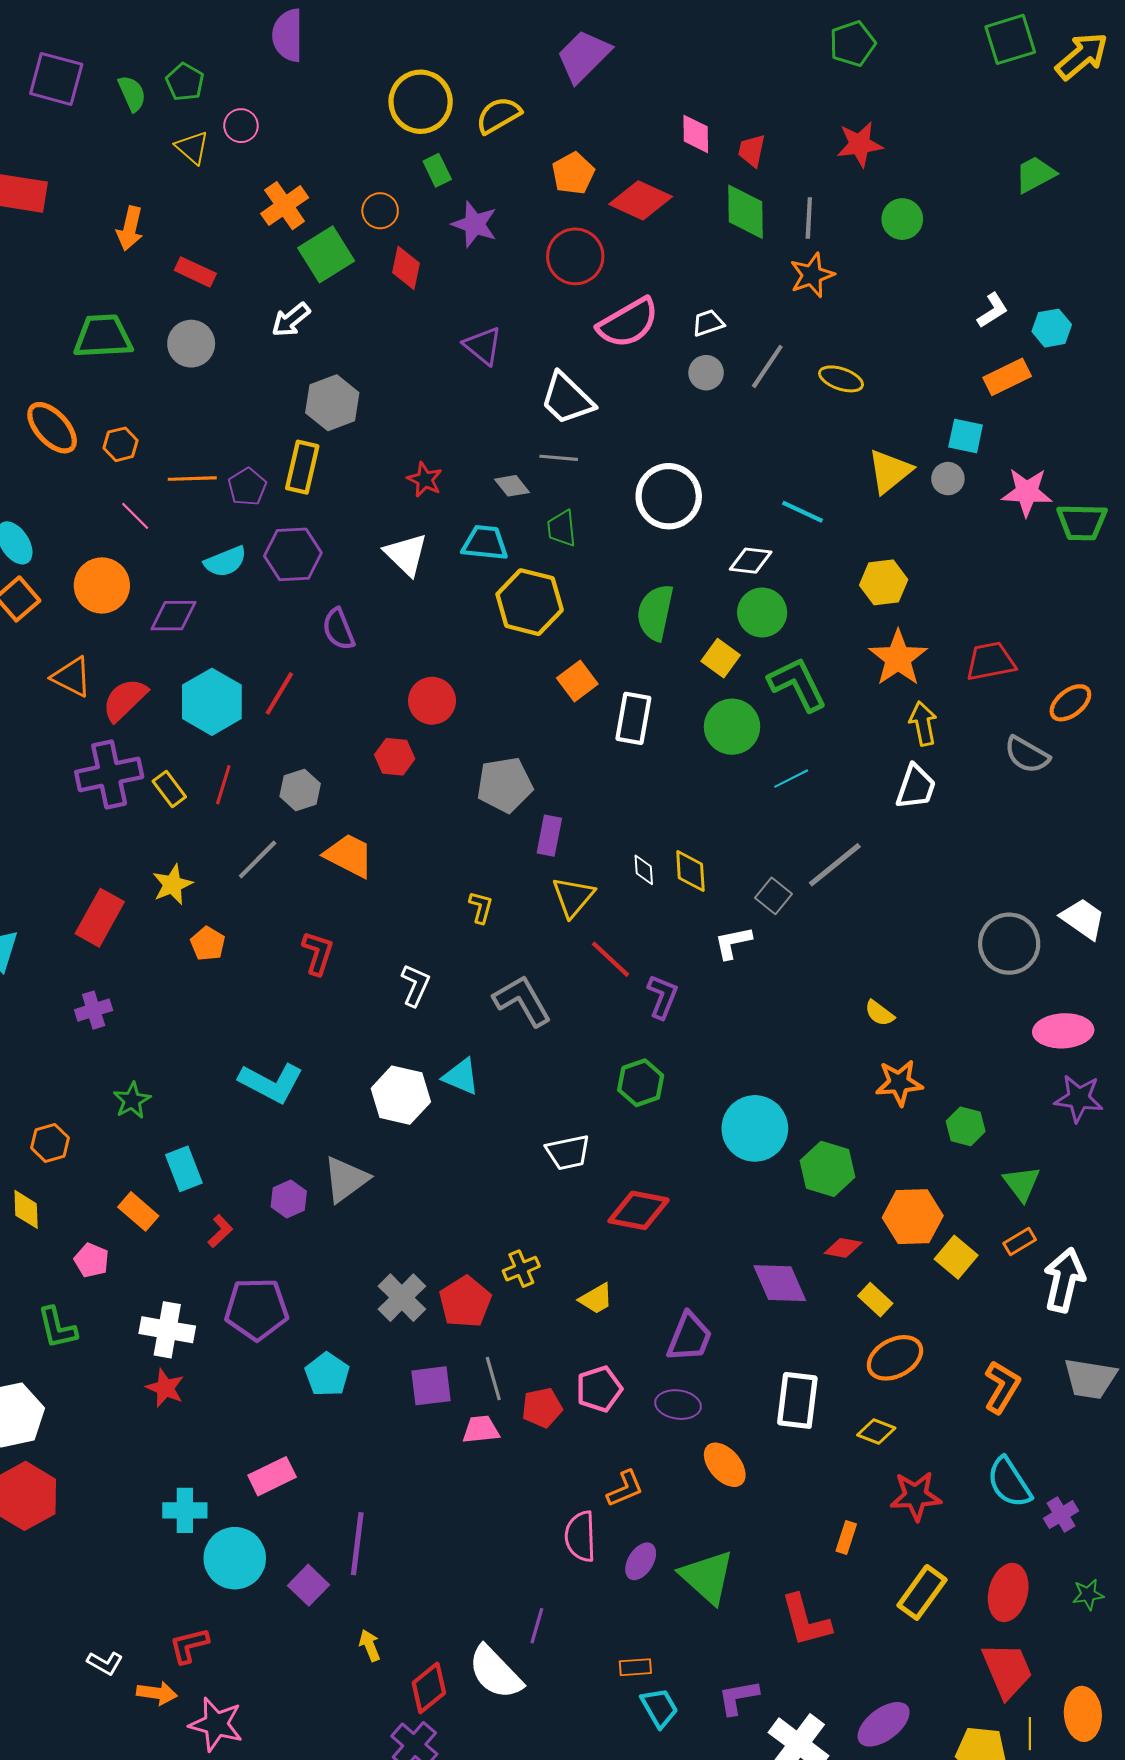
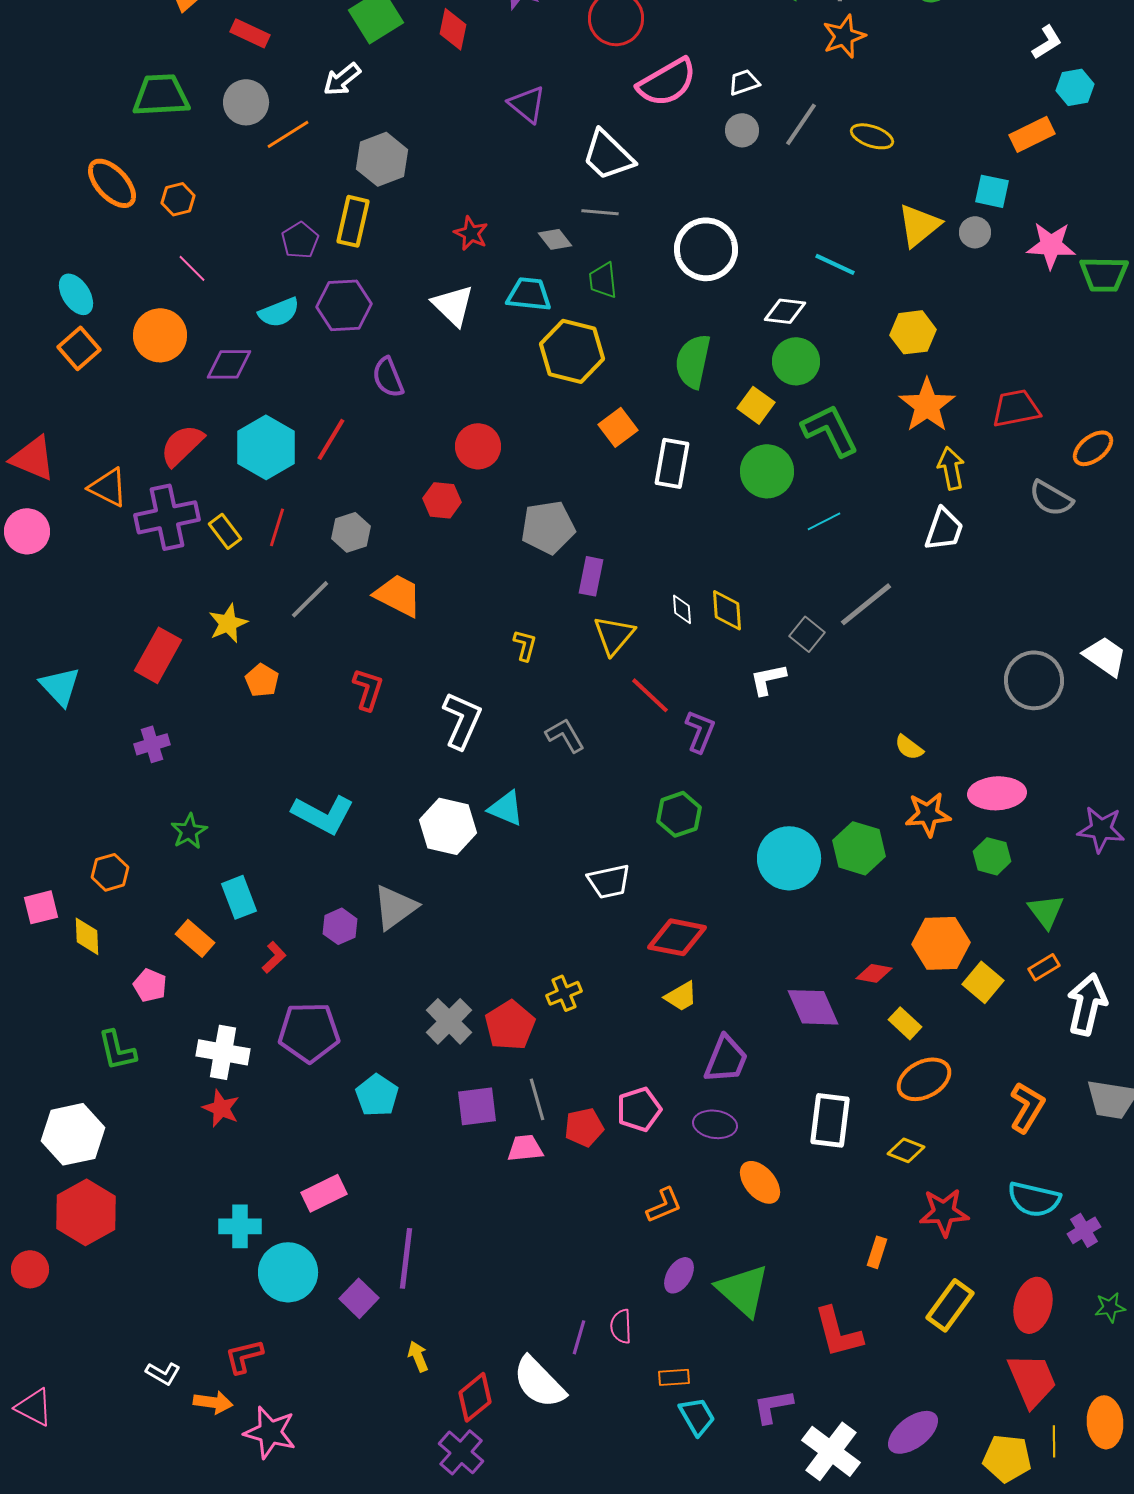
white L-shape: (993, 310) -> (1047, 42), moved
orange line: (192, 479) -> (288, 134), moved, turned -30
orange triangle: (72, 677) -> (108, 487), moved
white L-shape: (415, 985) -> (462, 720), size x1.4
gray L-shape: (522, 1001) -> (565, 735), size x0.7
pink ellipse: (1063, 1031) -> (997, 793), moved
green hexagon: (828, 1169) -> (859, 848), moved
yellow trapezoid: (596, 1299) -> (681, 996), moved
cyan semicircle: (1009, 1482) -> (1034, 1199), turned -44
pink semicircle: (580, 1536) -> (621, 1326), moved, size x0.7

